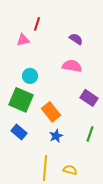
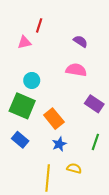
yellow semicircle: (70, 170) -> (74, 168), moved

